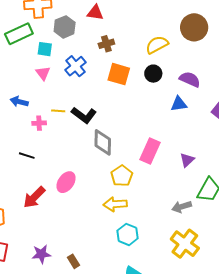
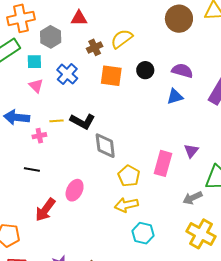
yellow semicircle: (157, 45) -> (122, 39), moved
blue arrow: (19, 102) -> (17, 117), size x1.4
pink rectangle: (150, 151) -> (163, 163), moved

